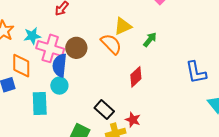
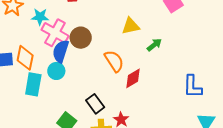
orange semicircle: (111, 44) -> (114, 61), moved
orange diamond: (21, 66) -> (25, 58), moved

